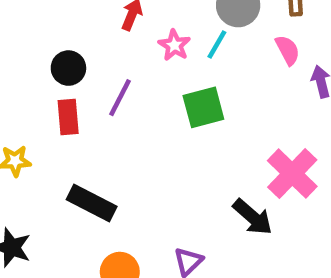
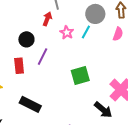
pink semicircle: (288, 50) -> (118, 34), turned 48
black circle: (68, 68) -> (26, 39), moved
green square: (203, 107) -> (80, 76), moved

